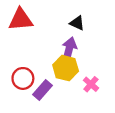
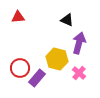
red triangle: (21, 20) -> (18, 17), size x0.6
purple arrow: (69, 50) -> (79, 43), moved

